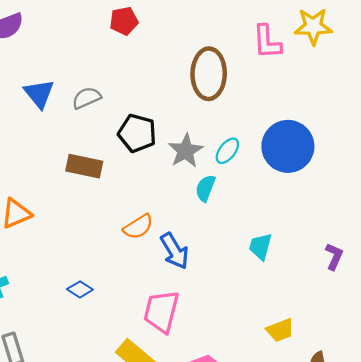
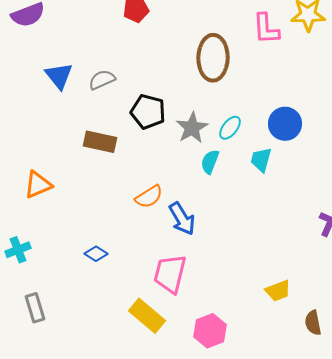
blue circle: (288, 146) -> (285, 124), size x0.7
cyan trapezoid: (260, 247) -> (261, 160), moved

